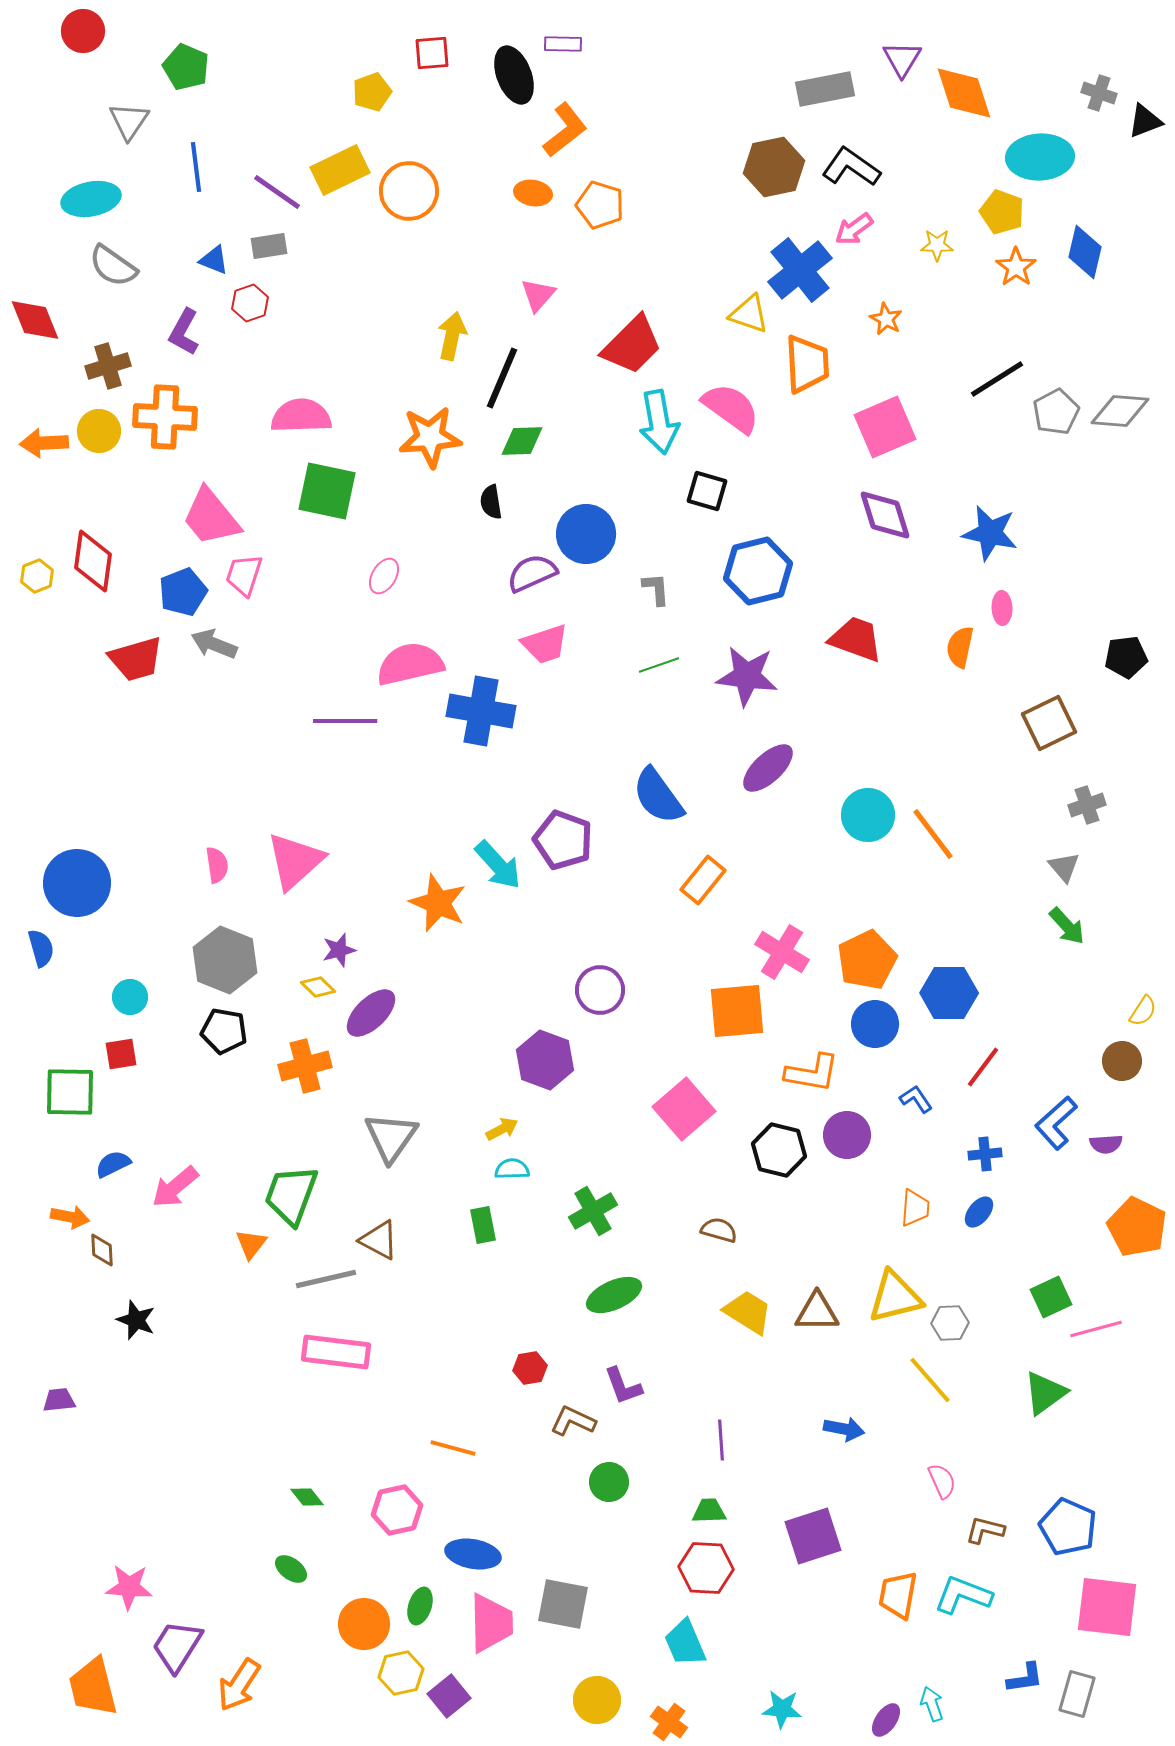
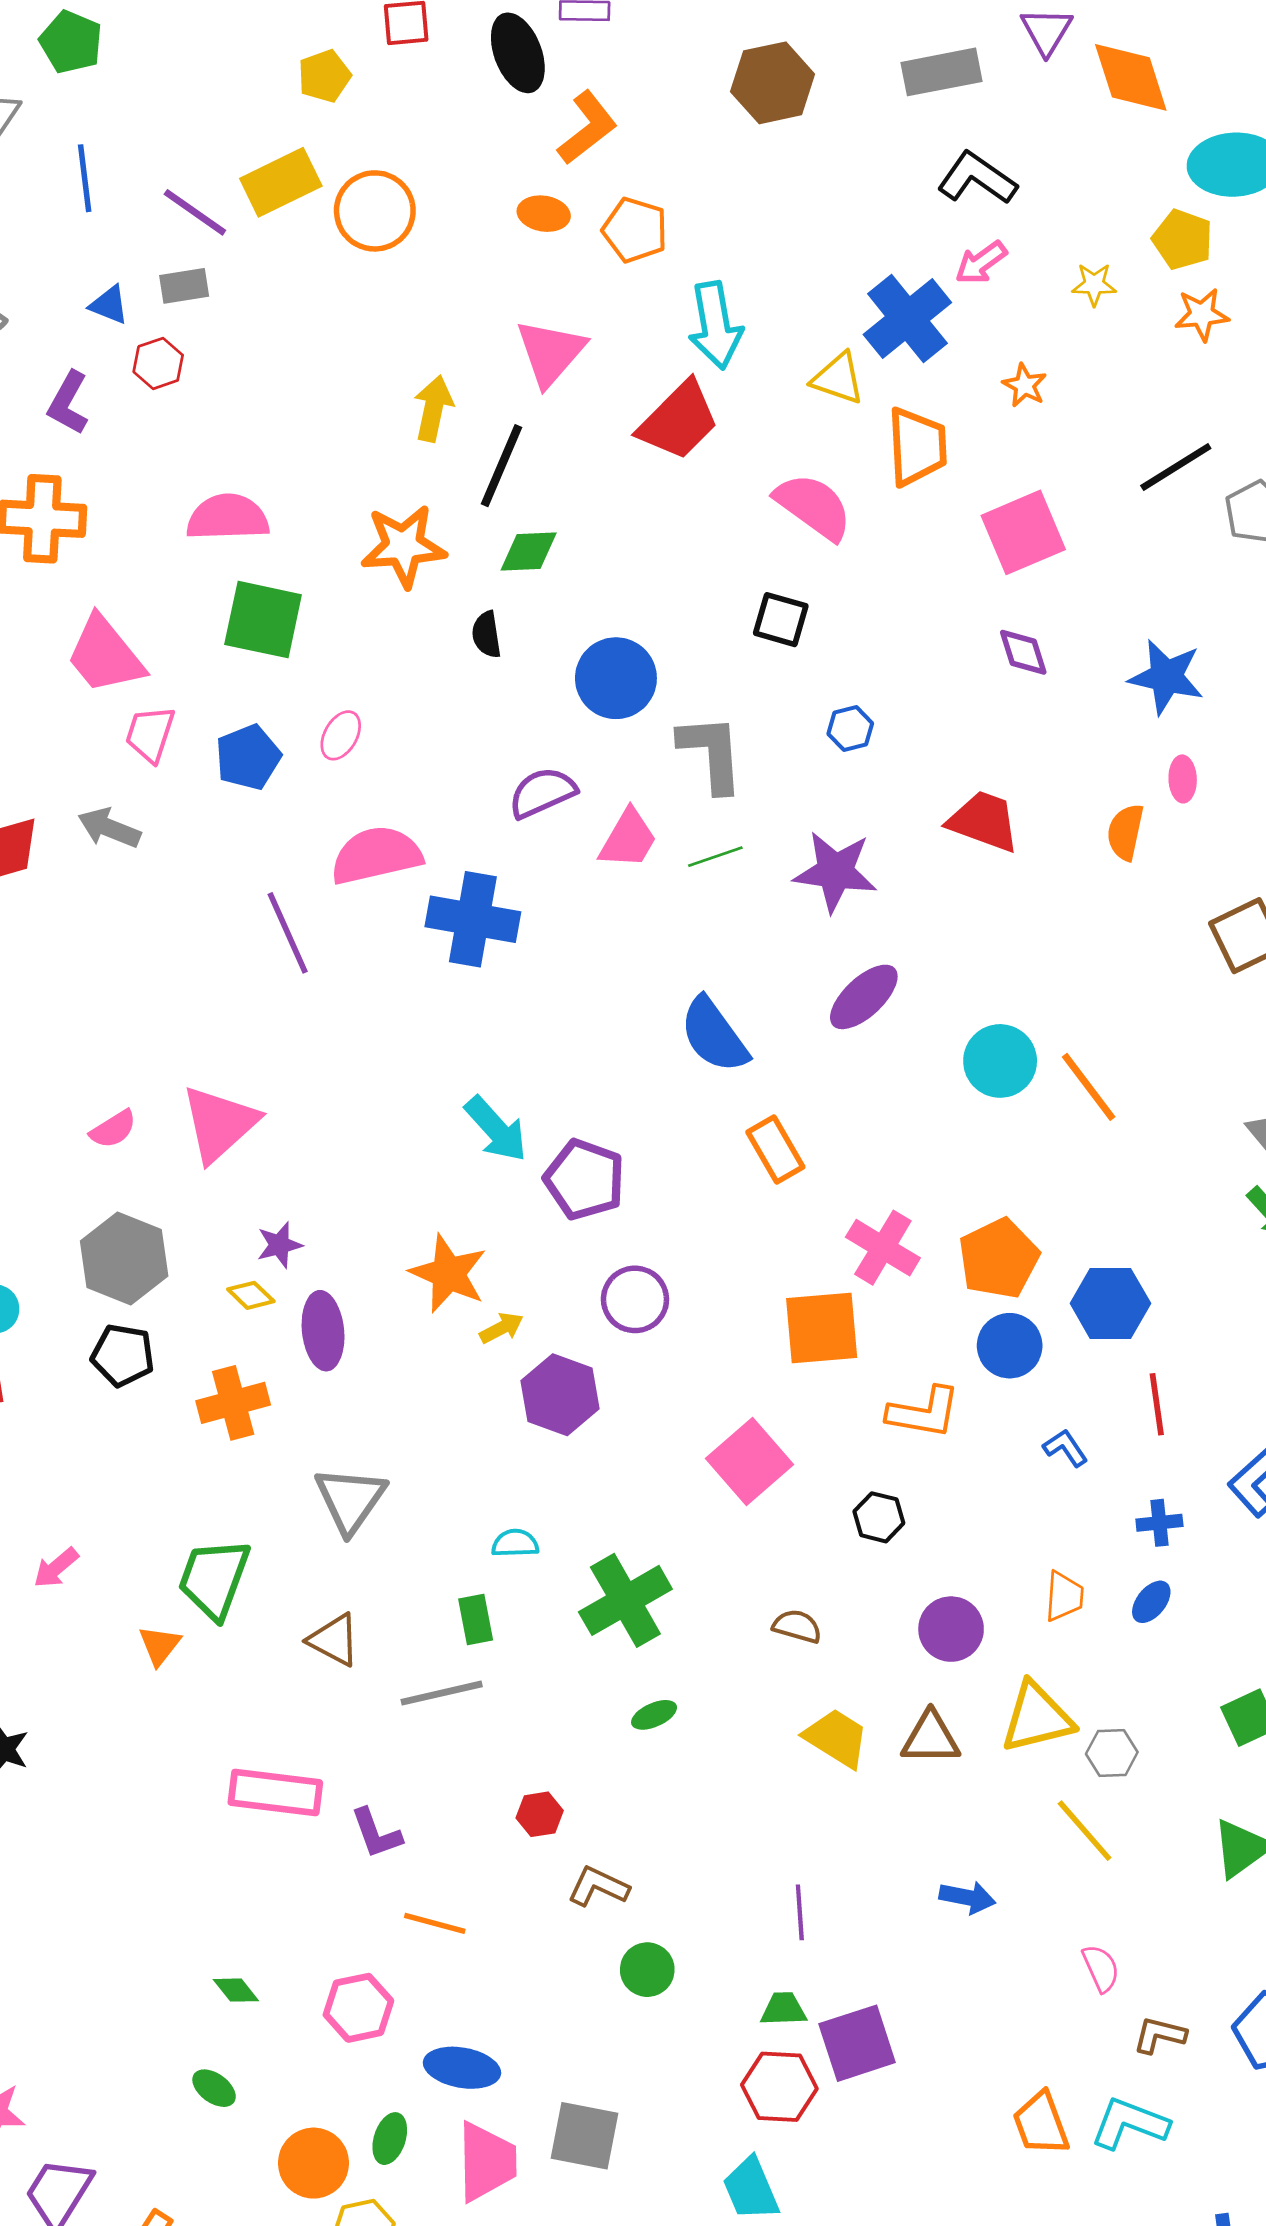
brown hexagon: (774, 167) -> (773, 83), moved
orange star: (1016, 267) -> (1202, 314), turned 30
pink triangle: (538, 295) -> (551, 353), size x1.5
cyan arrow: (659, 422) -> (715, 325), moved
purple diamond: (885, 515) -> (1023, 652), size x0.7
blue hexagon: (758, 571) -> (850, 729), size x0.5
purple semicircle: (532, 573) -> (542, 793), moved
gray L-shape: (656, 589) -> (711, 753), size x1.8
blue pentagon: (183, 592) -> (248, 757), moved
pink trapezoid: (545, 644) -> (628, 839), moved, turned -42
purple line: (345, 721) -> (288, 933), turned 66
purple pentagon: (563, 840) -> (585, 1179), moved
pink semicircle: (217, 865) -> (113, 1129), turned 66
orange rectangle: (703, 880) -> (775, 1150), turned -69
orange star: (438, 903) -> (448, 1273), moved
purple ellipse: (371, 1013) -> (323, 1331), turned -52
red line: (983, 1067) -> (1157, 1404), turned -45
yellow arrow: (502, 1129) -> (501, 1328), moved
purple circle: (847, 1135) -> (951, 1629), moved
black hexagon: (779, 1150) -> (879, 1517), size x0.7
pink arrow: (175, 1187) -> (56, 1568), size x0.7
green cross: (593, 1211) -> (625, 1600), size x1.4
gray line: (326, 1279) -> (442, 1693), moved
green ellipse: (614, 1295) -> (654, 1715), size x0.6
purple L-shape: (623, 1386) -> (376, 1833), moved
purple square: (813, 1536) -> (857, 2043), moved
orange trapezoid: (898, 1595) -> (1041, 2124), turned -30

